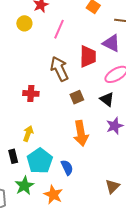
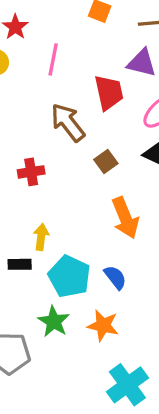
black rectangle: (13, 156) -> (20, 264), moved, turned -64

